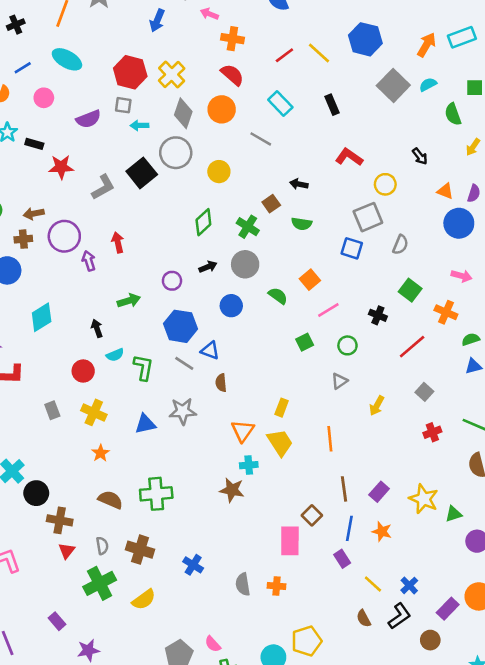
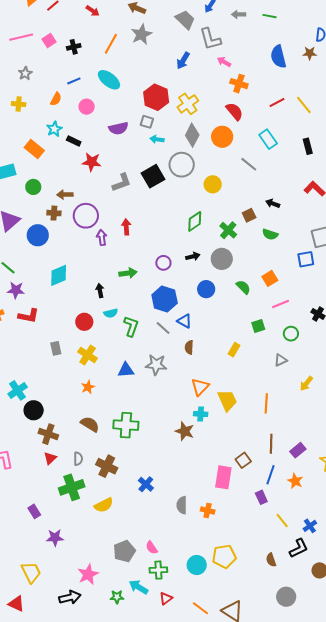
blue square: (352, 248) -> (306, 259), turned -36
yellow rectangle: (282, 408) -> (234, 350), moved
brown semicircle: (364, 618) -> (271, 560), moved

